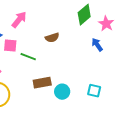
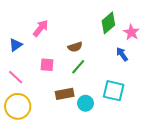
pink square: (10, 46) -> (47, 65), moved
green line: (28, 57) -> (78, 67), moved, turned -70
cyan square: (94, 91) -> (114, 91), moved, size x1.5

